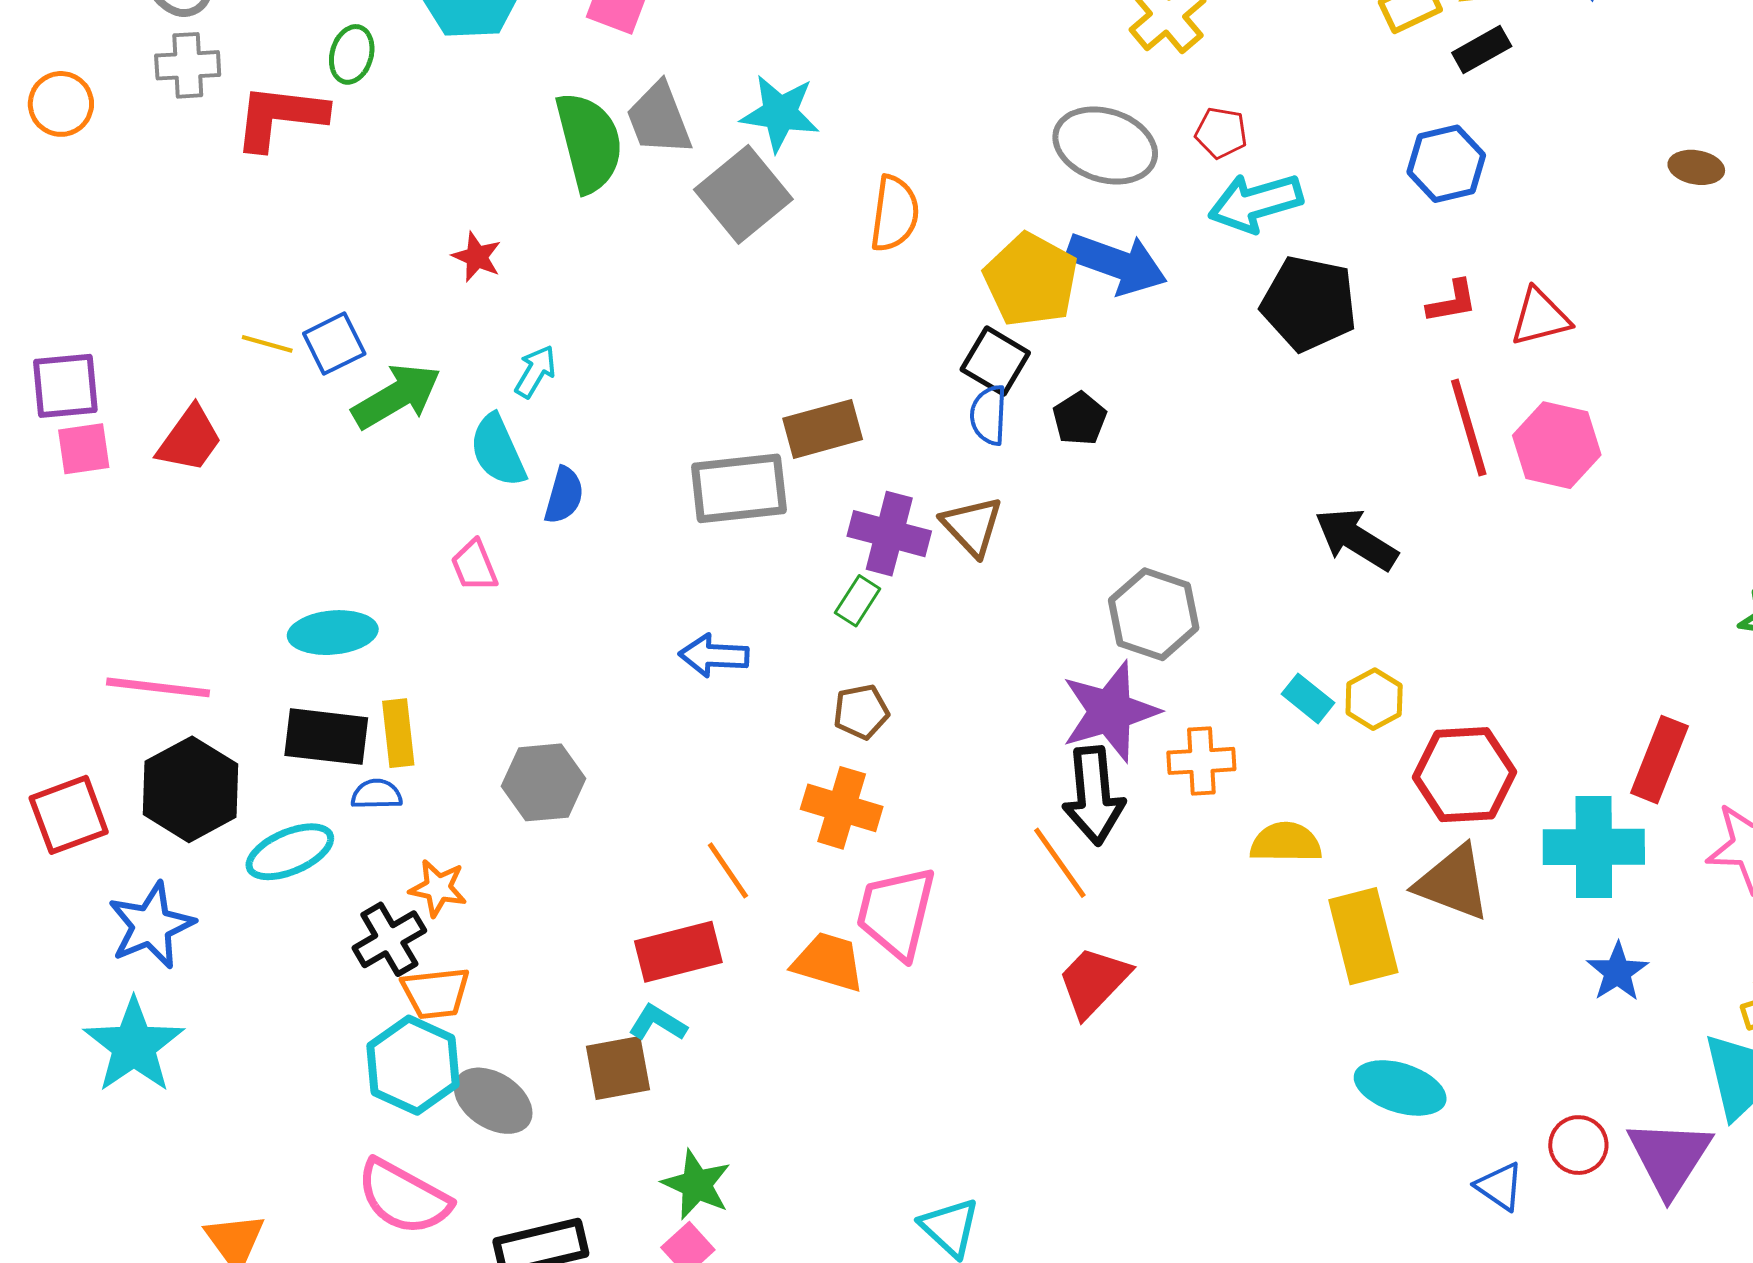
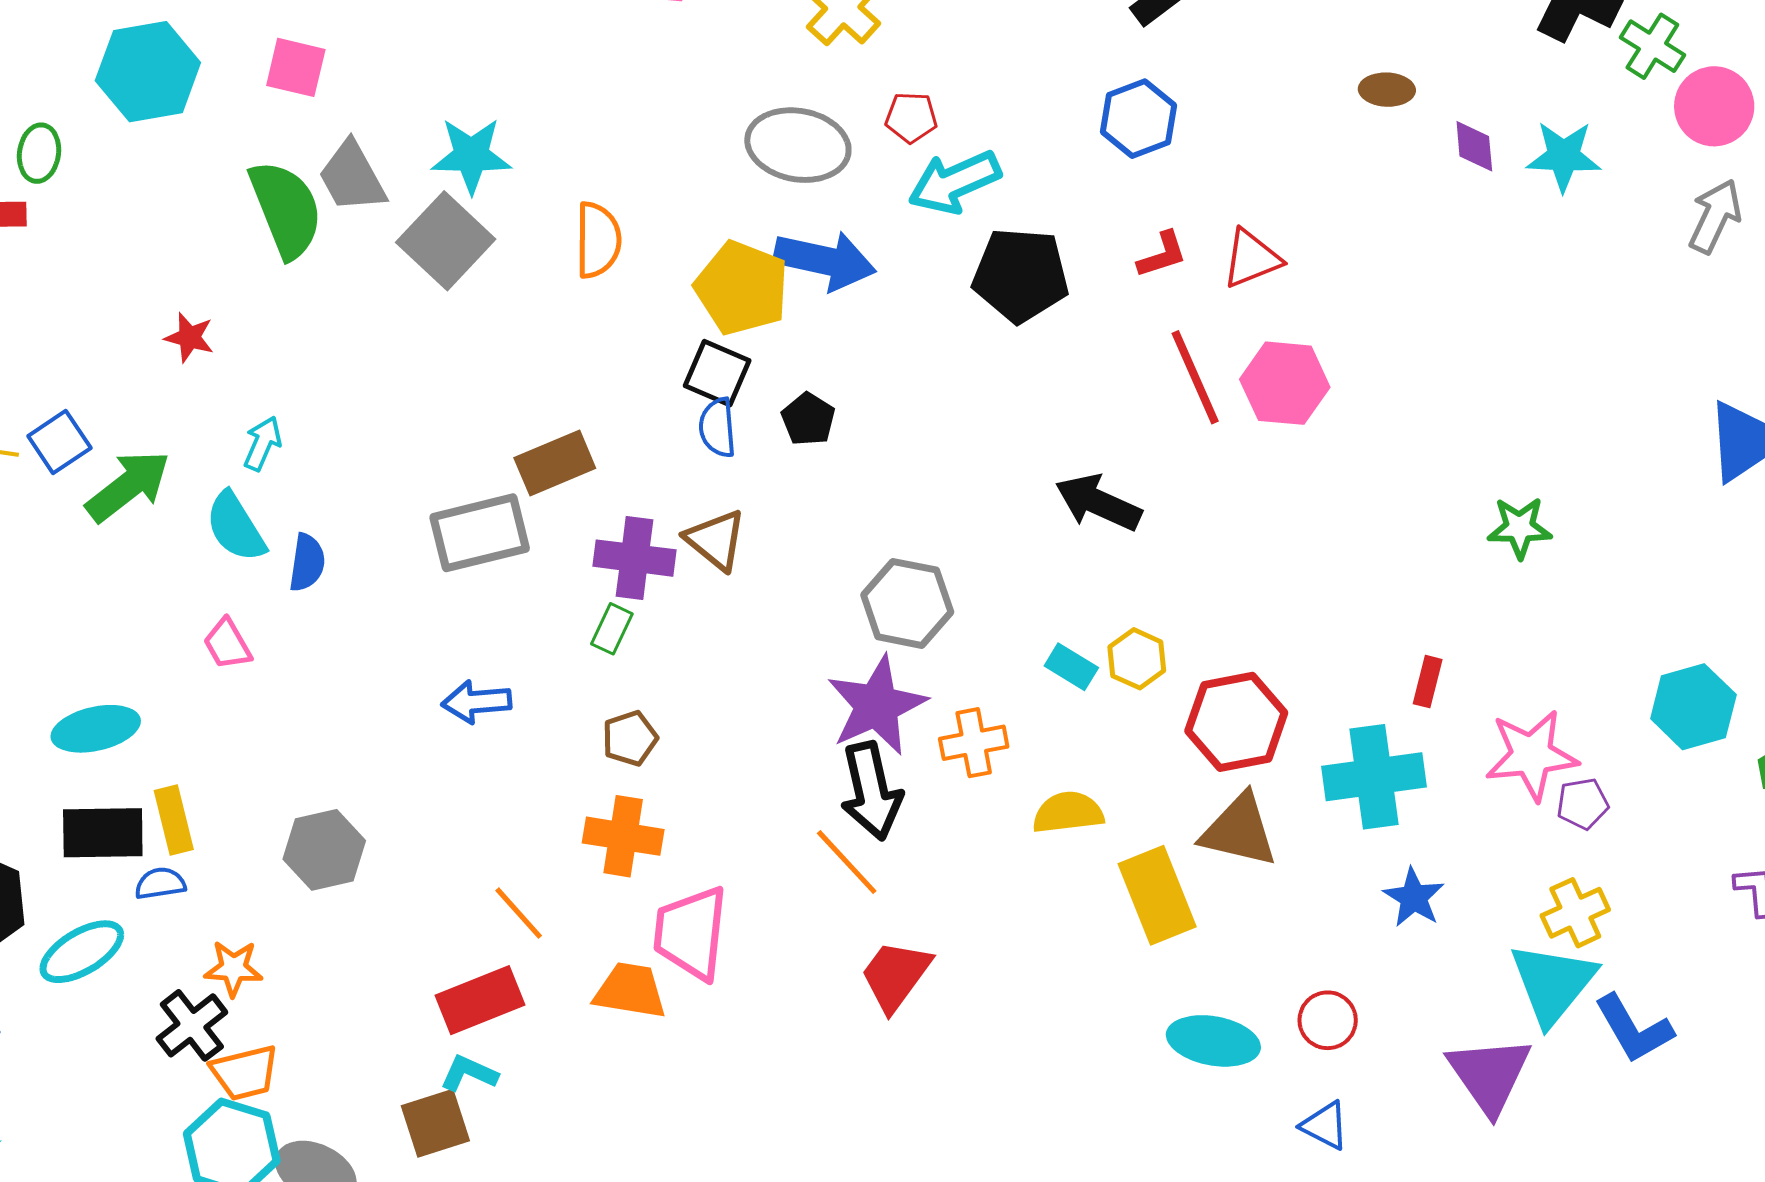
red rectangle: (1659, 760) -> (1428, 682), size x0.6
red circle: (1578, 1145) -> (1328, 1020), moved

